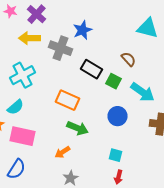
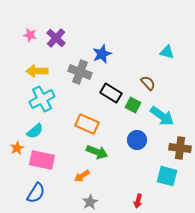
cyan triangle: (148, 28) -> (167, 52), size x0.7
yellow arrow: (30, 38) -> (37, 71), moved
cyan square: (116, 155) -> (167, 176), moved, size x1.5

